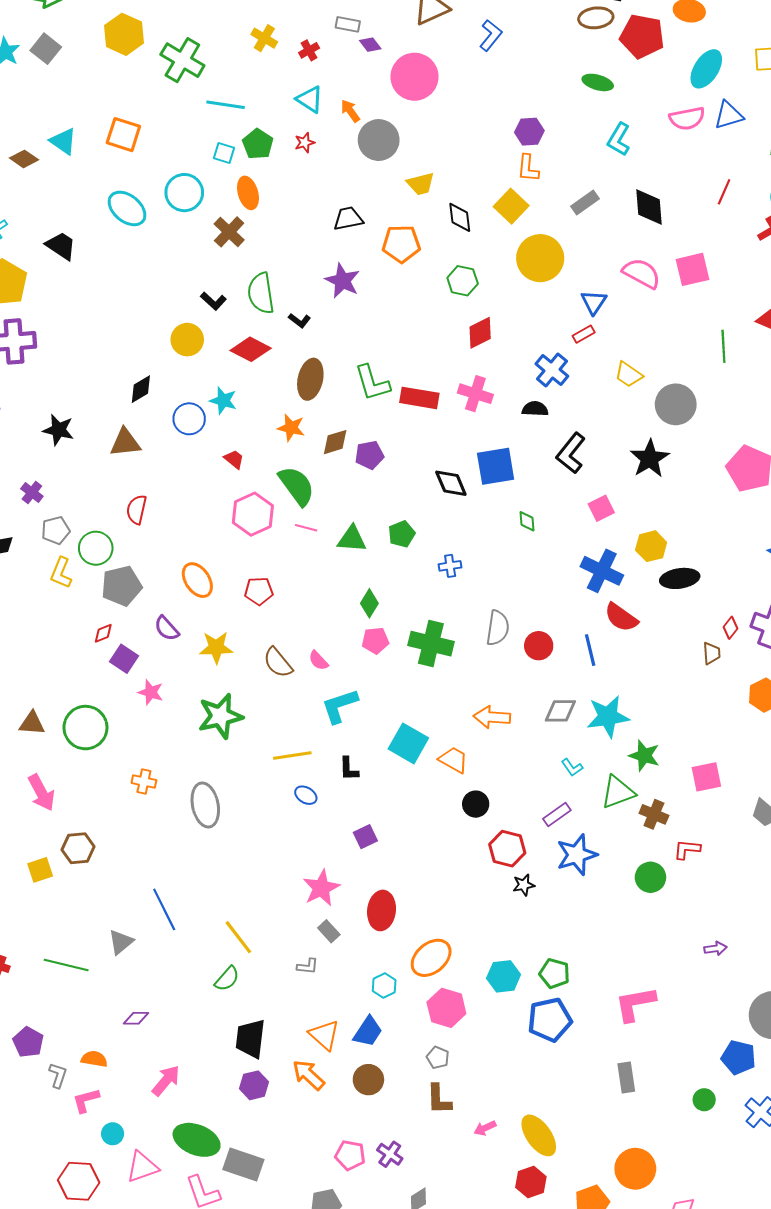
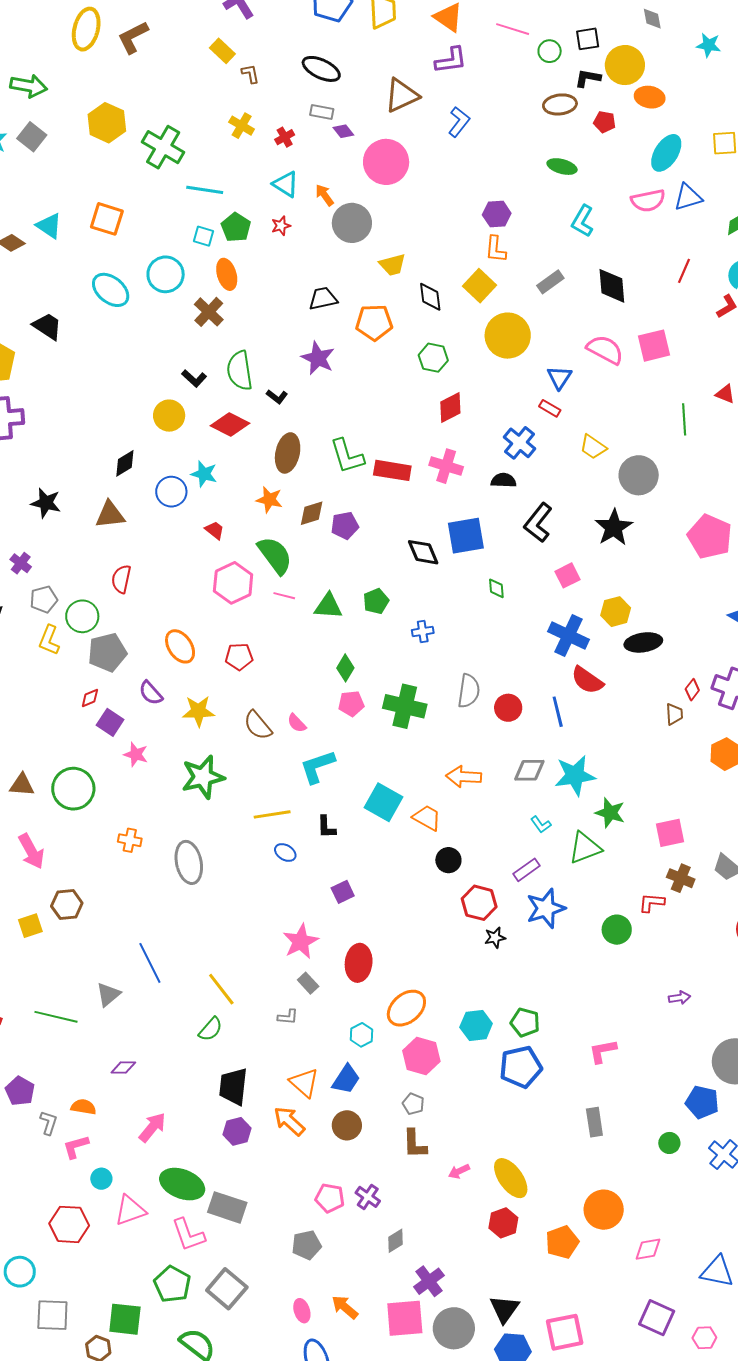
red pentagon: (642, 36) -> (604, 122), size x0.5
red rectangle: (584, 334) -> (550, 408), turned 60
brown cross: (654, 814) -> (681, 878), moved
pink L-shape: (635, 1004) -> (603, 1051), size x0.7

